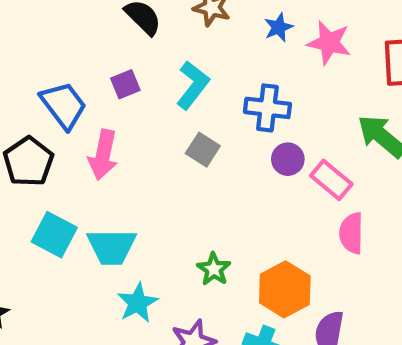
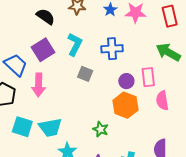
purple square: (125, 84) -> (43, 50), size x1.6
purple circle: (288, 159) -> (126, 81), moved
pink rectangle: (331, 180) -> (148, 77), turned 54
orange hexagon: (285, 289) -> (125, 105), moved

